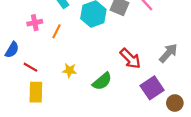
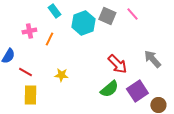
gray arrow: (168, 53) -> (152, 59), turned -84
green semicircle: (102, 81) -> (109, 89), moved

